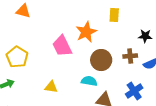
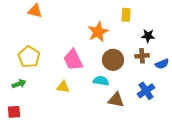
black star: (145, 36) -> (148, 36), moved
pink trapezoid: (62, 46) -> (73, 60), moved

